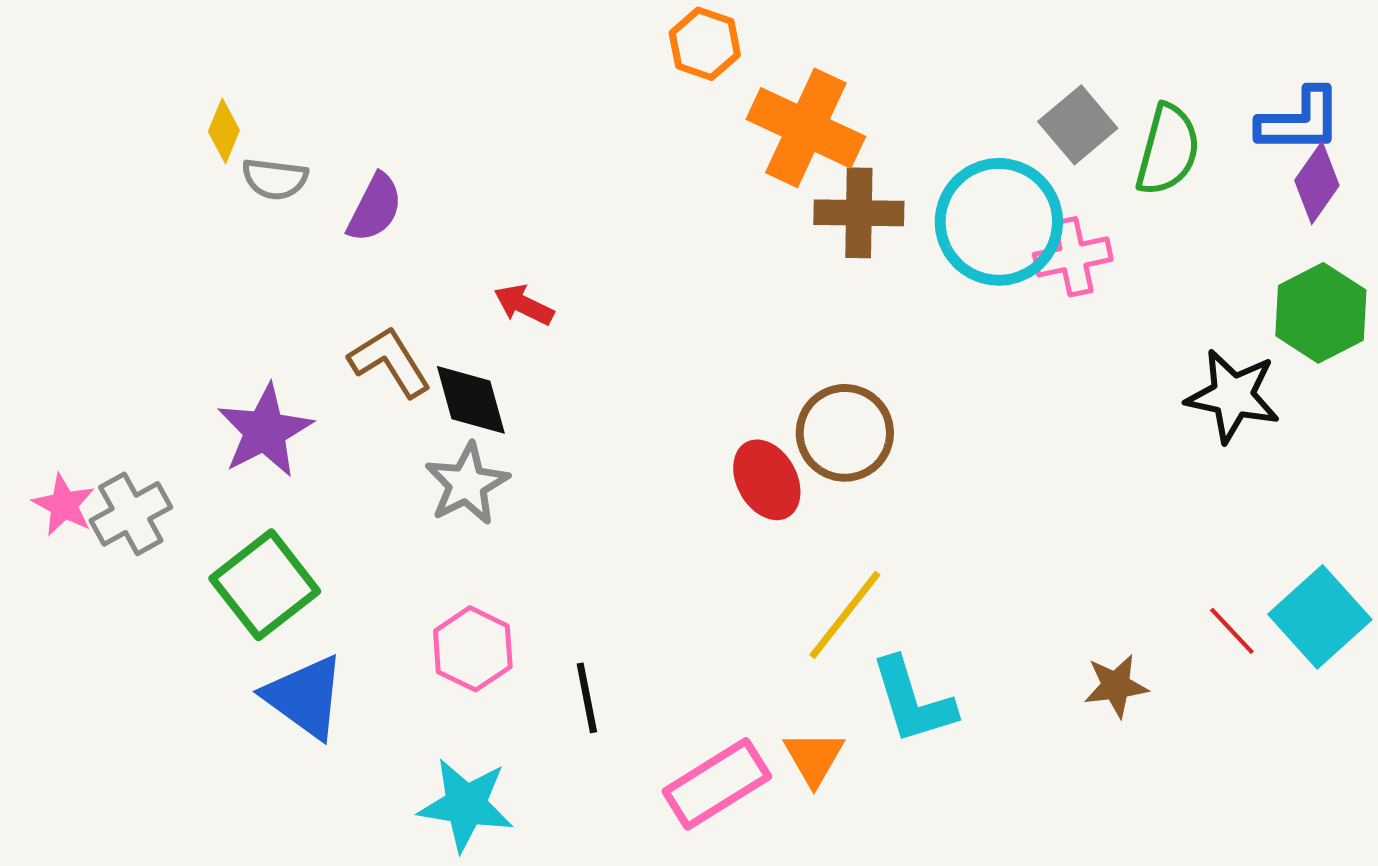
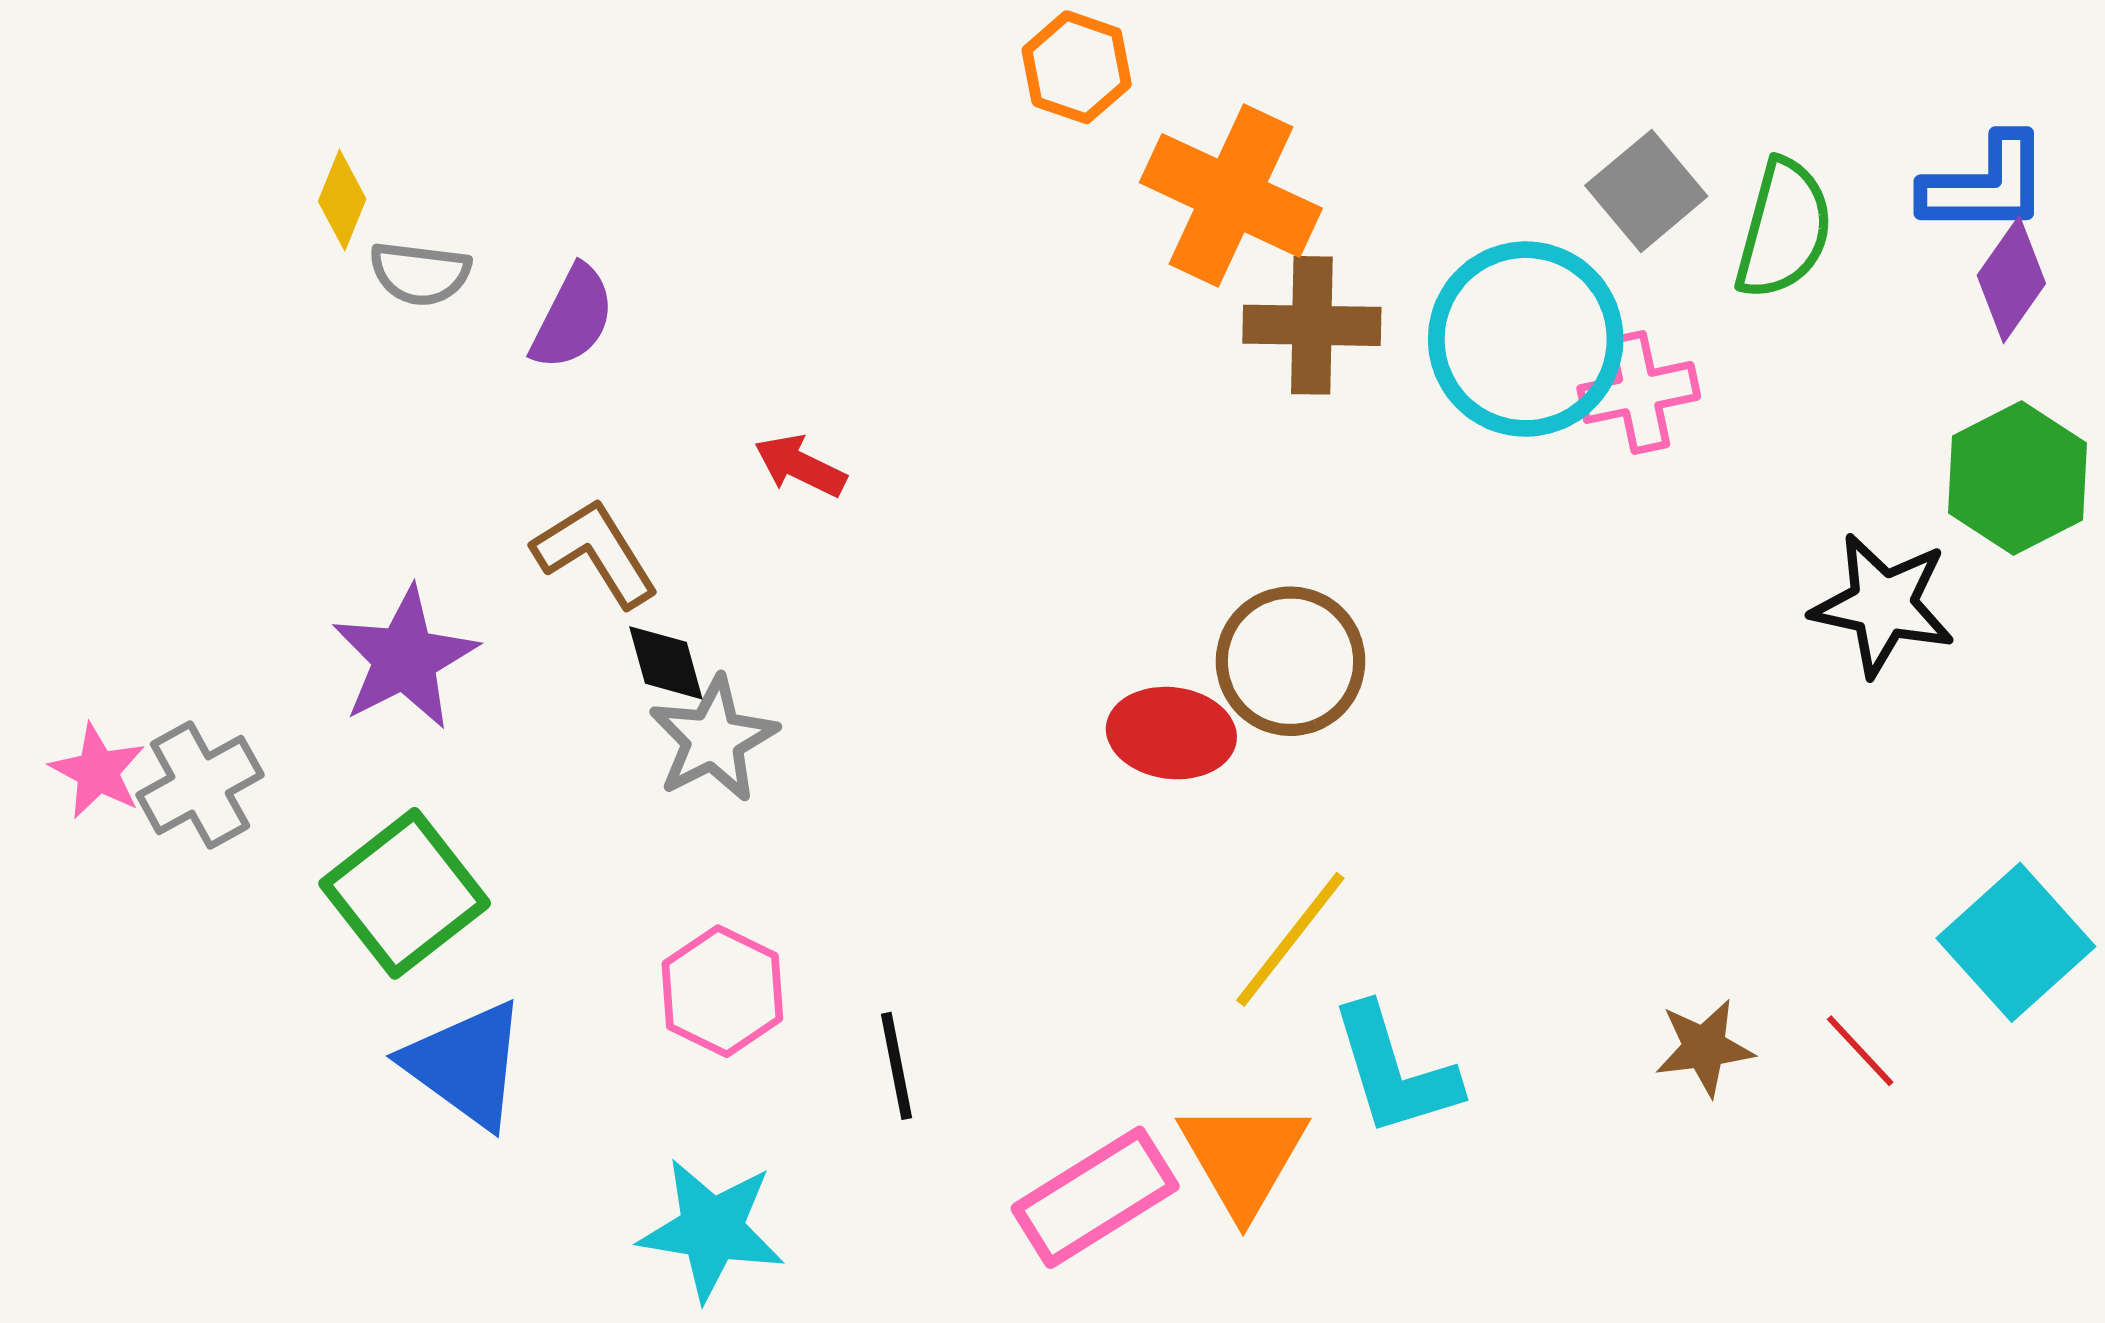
black diamond: (471, 400) -> (666, 663), moved, size x0.7
red ellipse: (767, 480) -> (1171, 733), turned -54
red line: (1232, 631) -> (1860, 1051), moved
orange triangle: (814, 758) -> (1243, 1158), size x1.4

